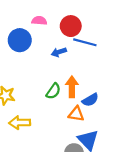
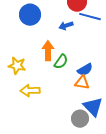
orange arrow: (72, 87) -> (48, 51), moved
blue semicircle: (90, 100) -> (85, 70), moved

